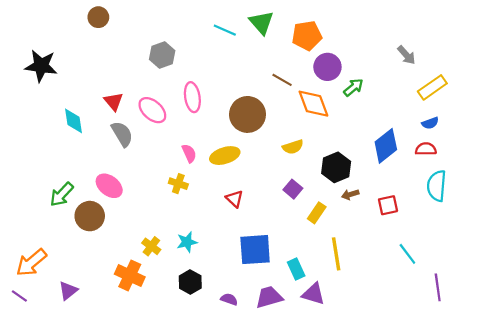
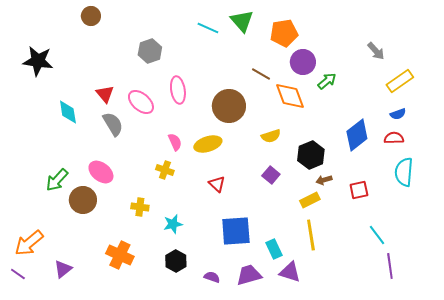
yellow rectangle: (317, 213) -> (310, 200), moved, turned 30
yellow cross: (151, 246) -> (140, 207), moved, turned -30
purple line: (438, 287) -> (390, 266), moved

